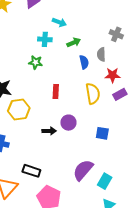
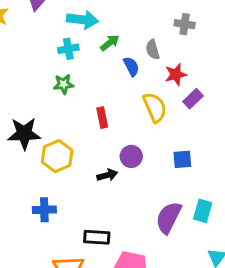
cyan arrow: (59, 22) -> (82, 20), size x1.5
gray cross: (116, 34) -> (185, 24), moved
cyan rectangle: (105, 181) -> (203, 211), moved

